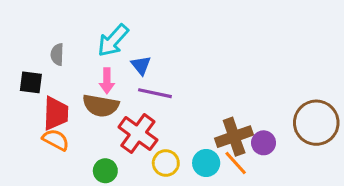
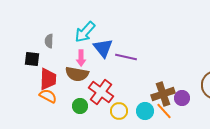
blue triangle: (141, 65) -> (103, 48), size x1.5
purple line: (155, 93) -> (126, 57), moved
green circle: (105, 171) -> (80, 106), moved

